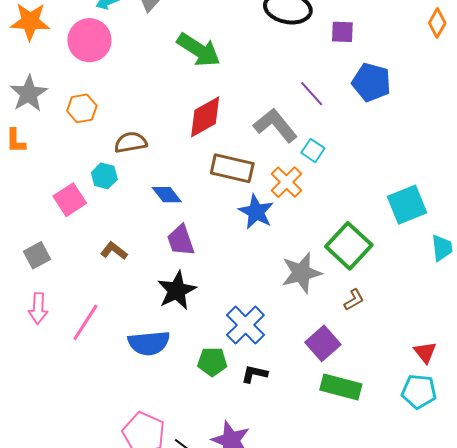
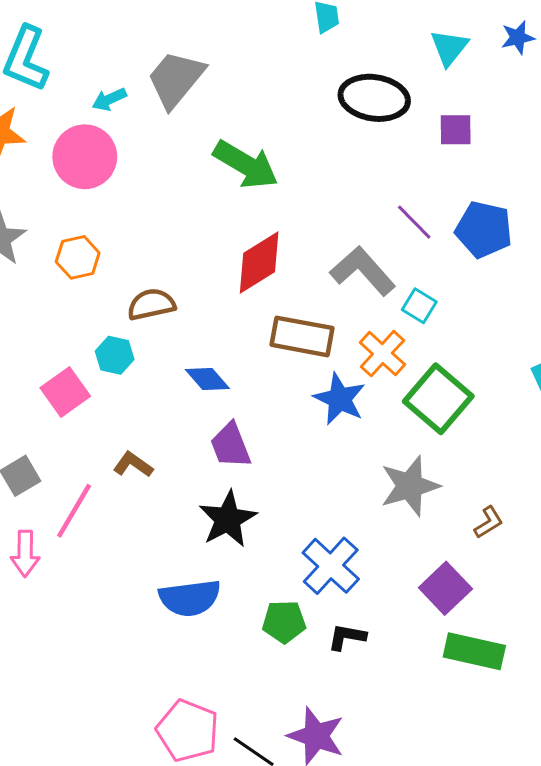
blue pentagon: (371, 82) -> (484, 230), moved
green square: (349, 246) -> (438, 399), moved
pink line: (85, 322) -> (74, 511), moved

